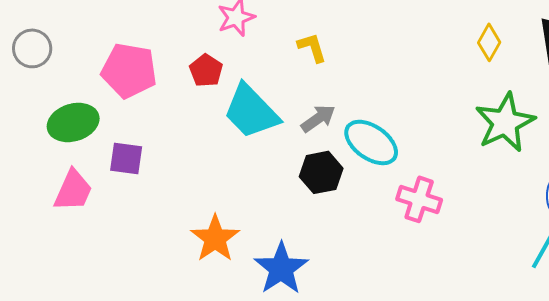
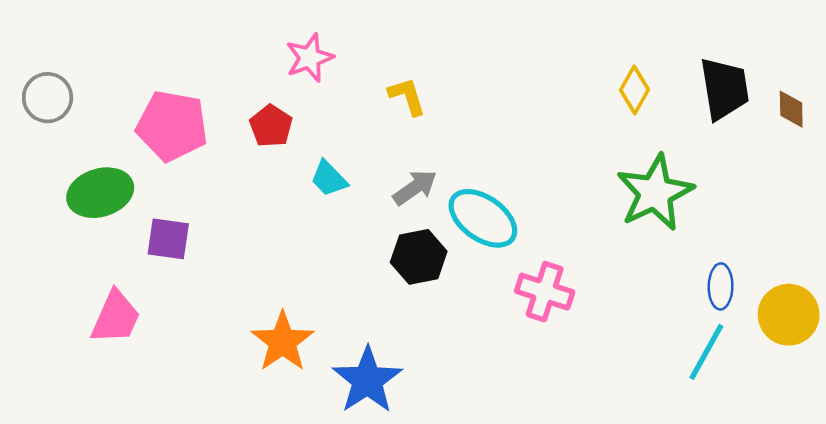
cyan trapezoid: (251, 111) -> (329, 179), size x0.5
pink trapezoid: (73, 190) -> (116, 317), moved

